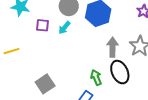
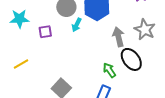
cyan arrow: (64, 28) -> (77, 25), moved

